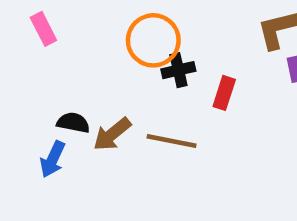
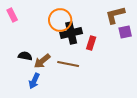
black cross: (178, 70) -> (71, 33), size x1.5
blue arrow: (53, 159) -> (34, 81), moved

